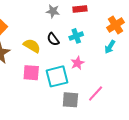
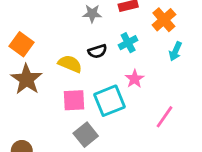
orange cross: (116, 25) -> (164, 20), moved
black semicircle: (53, 39) -> (97, 51), turned -64
gray square: (70, 100) -> (86, 135), moved, turned -36

